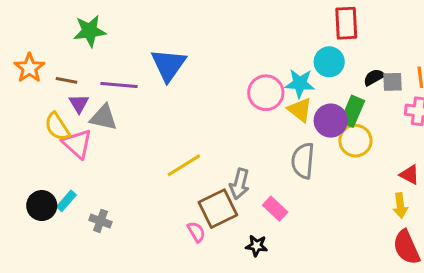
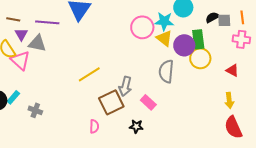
green rectangle: (352, 111) -> (198, 39), turned -30
red triangle: (410, 175) -> (232, 70), moved
pink semicircle: (196, 232) -> (94, 126), moved, turned 32

